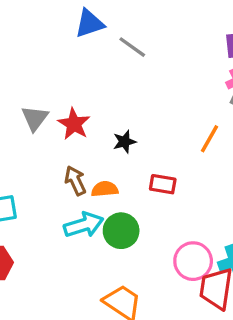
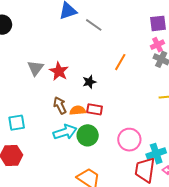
orange line: (209, 139) -> (120, 62), moved
red rectangle: (163, 184) -> (95, 109), moved
pink circle: (193, 261) -> (129, 140), moved

